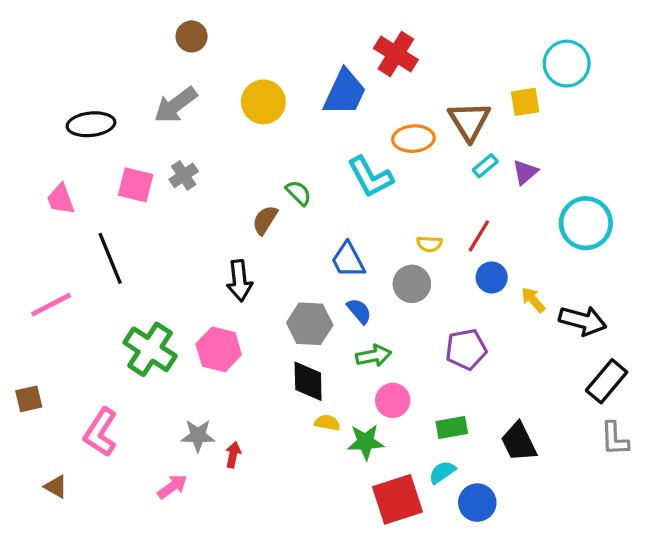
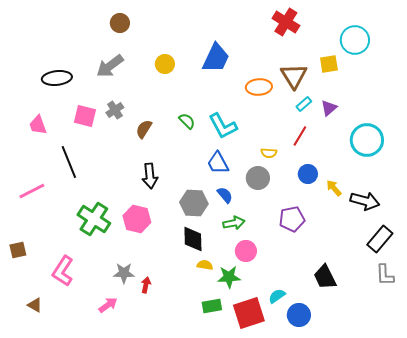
red cross: (396, 54) -> (286, 22), moved
yellow circle: (263, 102) -> (165, 64), size x0.7
cyan L-shape: (370, 177) -> (223, 126), moved
brown semicircle: (265, 220) -> (144, 129), moved
red line: (479, 236) -> (300, 136), moved
green rectangle: (452, 428) -> (212, 306), moved

